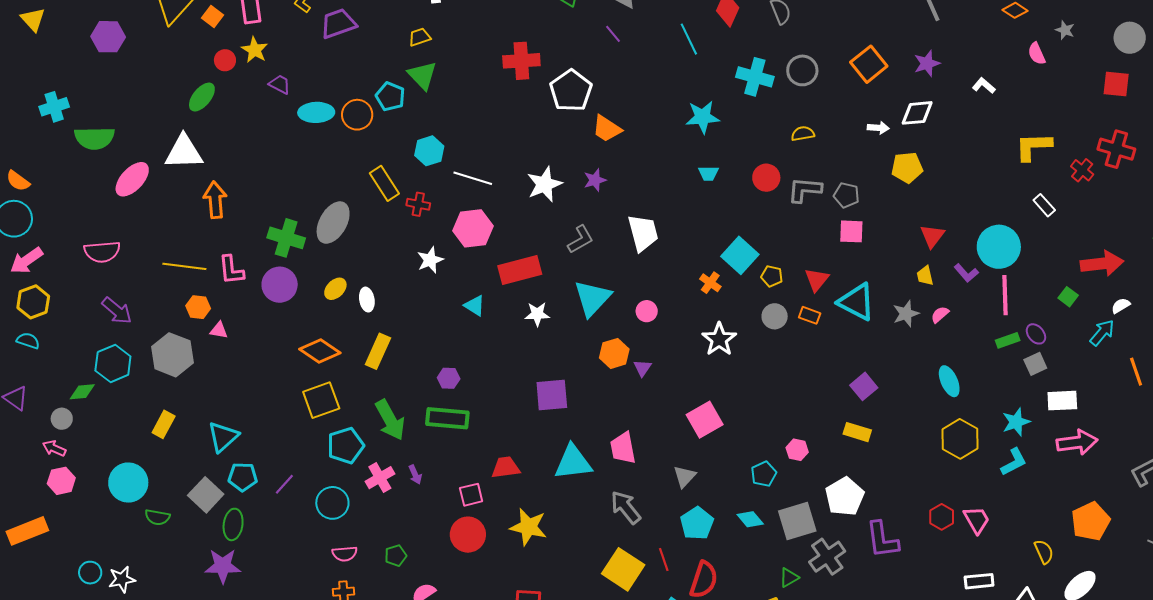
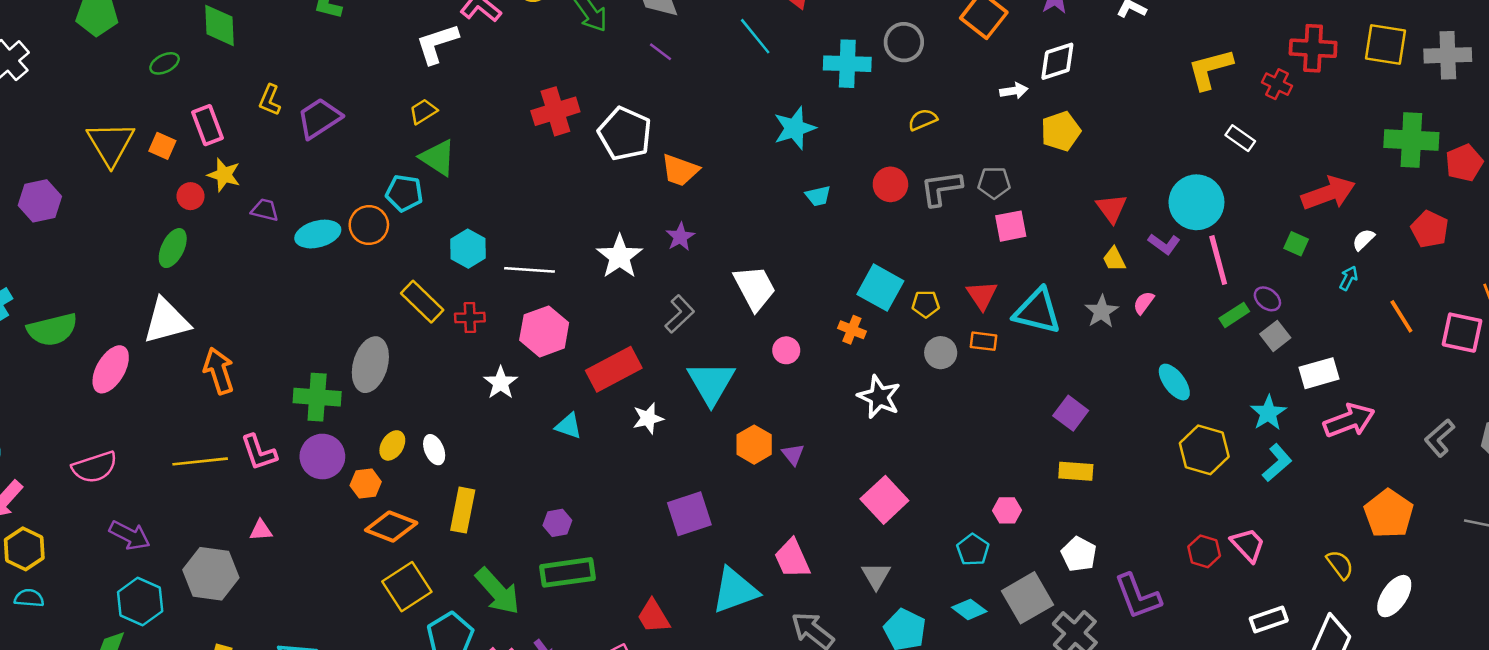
orange hexagon: (198, 307) -> (366, 484), moved
pink circle: (647, 311) -> (786, 350), moved
cyan arrow: (1102, 333) -> (1348, 278), size x0.7
red trapezoid: (506, 468) -> (653, 616), turned -100
white pentagon: (845, 497) -> (1079, 554), size x0.7

